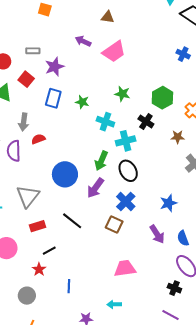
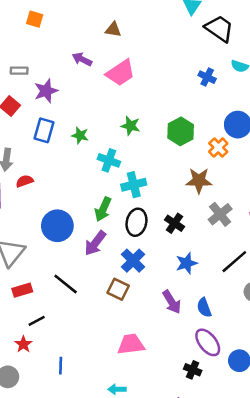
black cross: (146, 122) -> (175, 223), moved
brown star: (178, 137) -> (199, 181), size x1.5
black ellipse: (128, 171) -> (136, 222), turned 40

